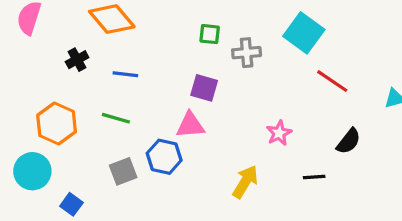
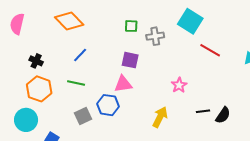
black cross: (77, 60) -> (36, 61), moved, turned -32
blue line: (125, 74) -> (80, 55), turned -49
black semicircle: (349, 141) -> (223, 115), moved

